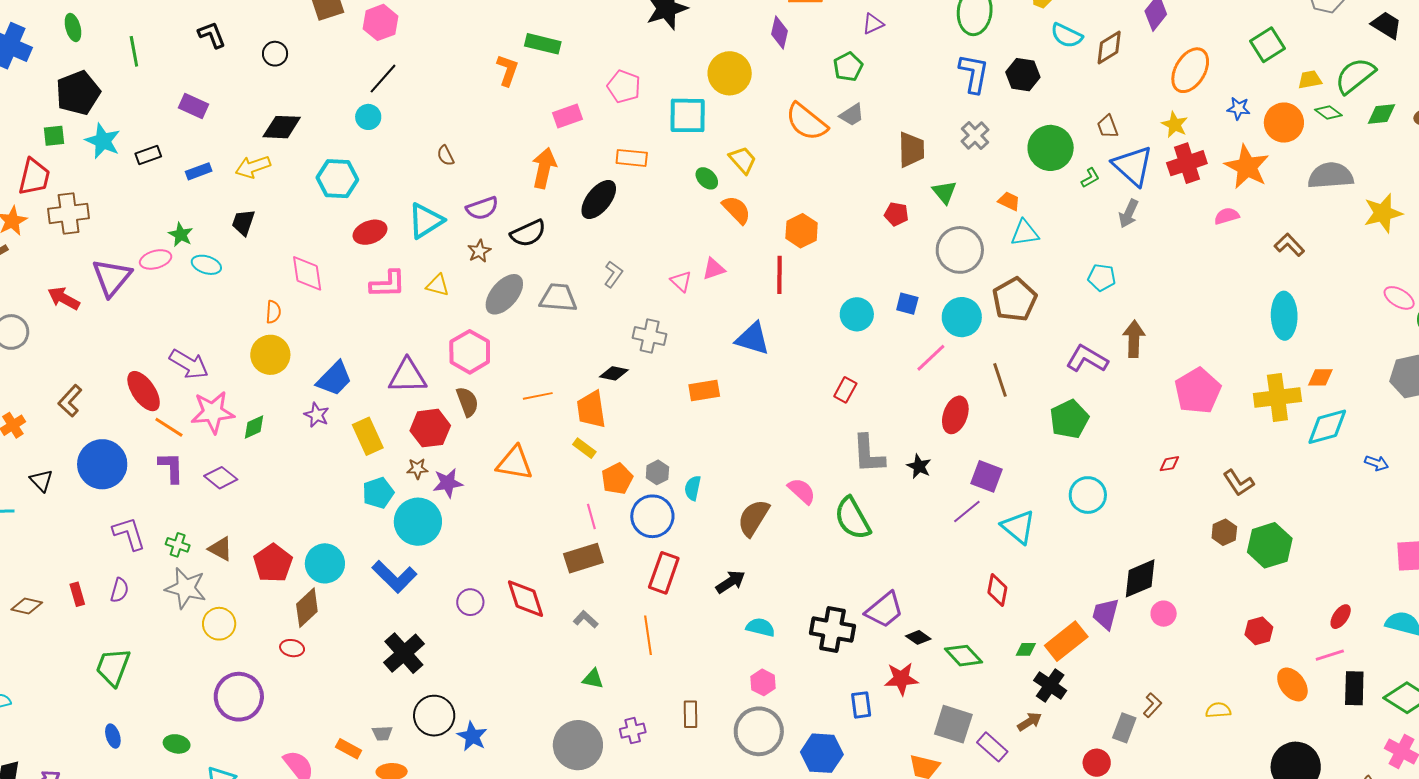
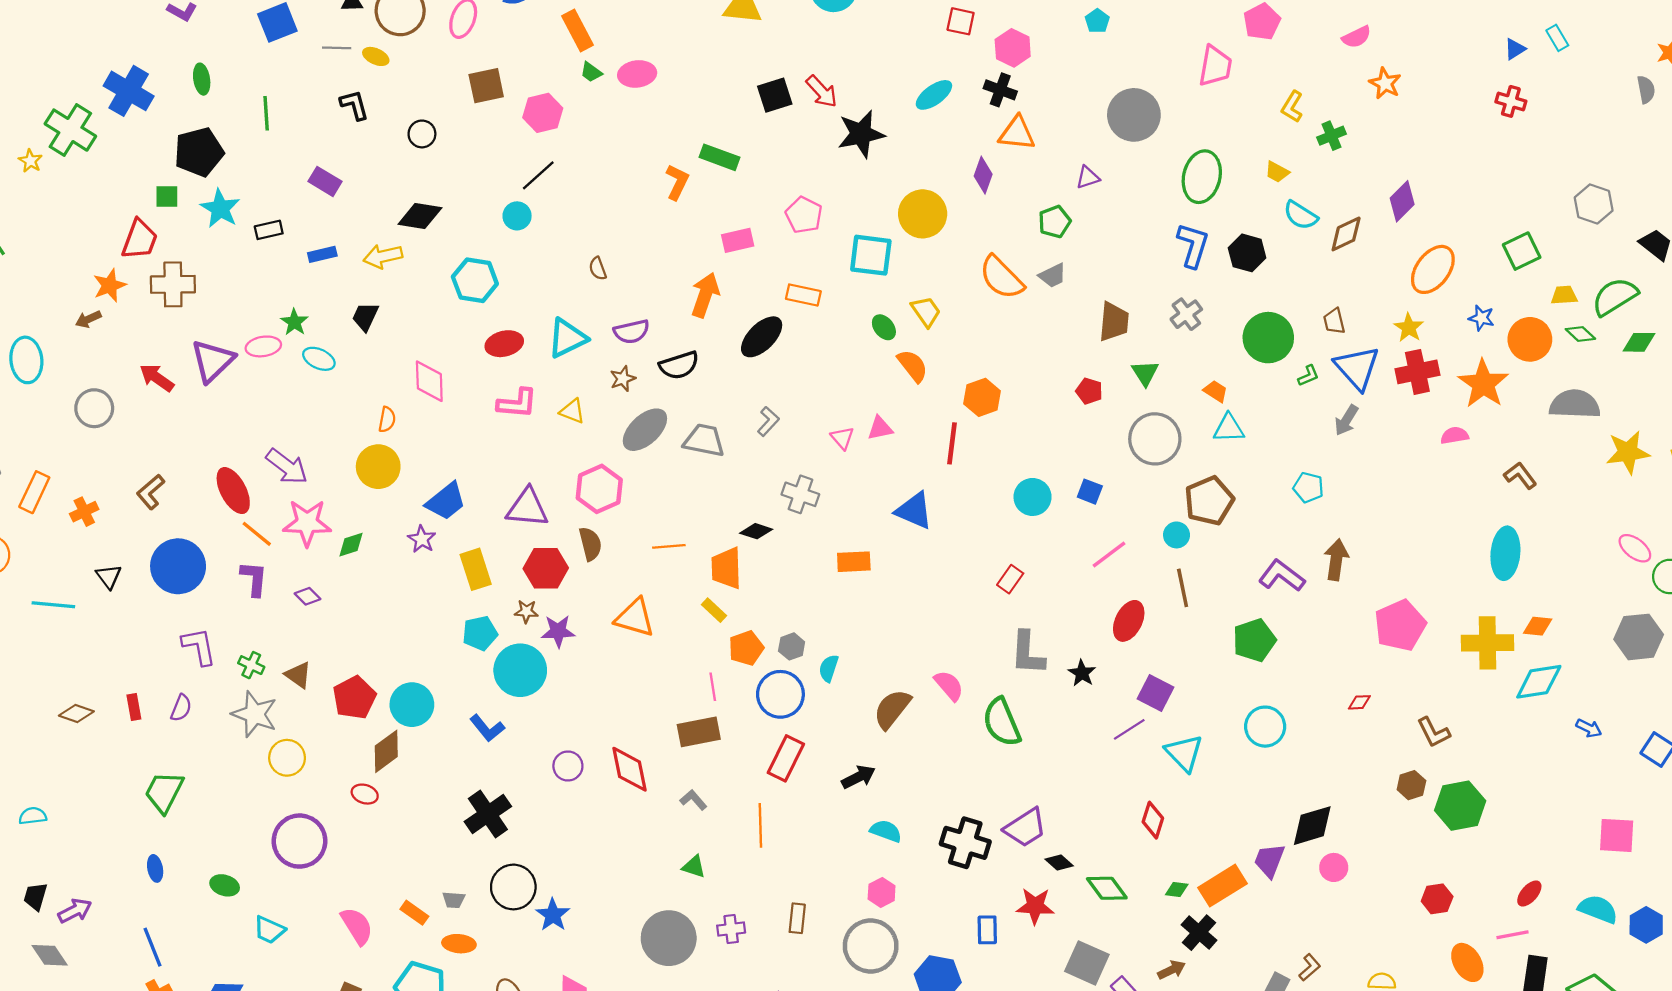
cyan circle: (962, 317) -> (1177, 535), moved, size x0.6
purple diamond: (221, 478) -> (308, 596), size x0.7
blue L-shape: (394, 577) -> (487, 728), size x0.7

